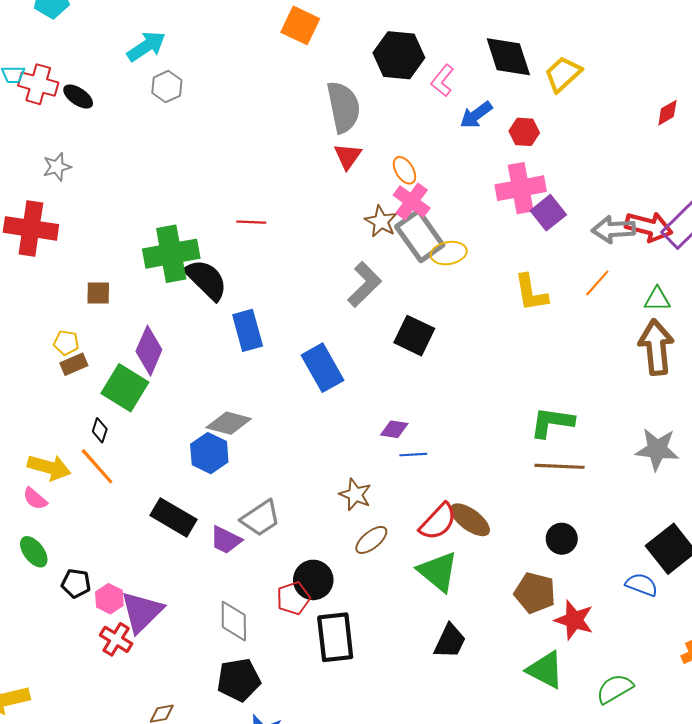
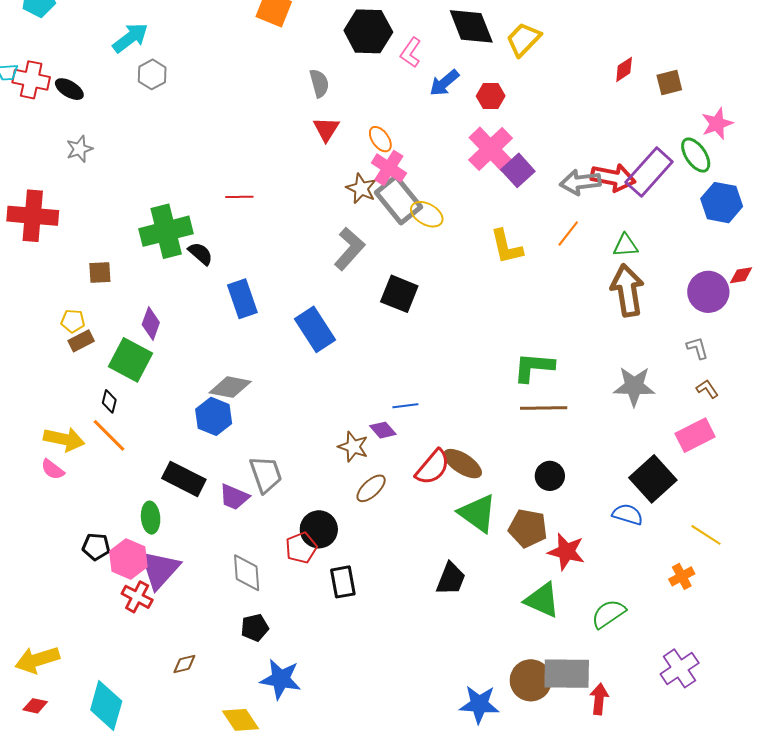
gray semicircle: (343, 107) -> (319, 83), size x0.6
gray star: (57, 167) -> (79, 149), moved
pink cross: (521, 188) -> (491, 149), turned -30
yellow ellipse: (449, 253) -> (427, 214), turned 44
black semicircle: (206, 280) -> (201, 254), size x0.6
purple diamond: (149, 351) -> (151, 324), size x0.7
purple diamond: (394, 429) -> (383, 430), moved, turned 44
gray trapezoid: (261, 518) -> (266, 474), turned -72
green ellipse: (34, 552) -> (151, 518), moved, turned 36
green triangle: (438, 572) -> (478, 513), moved
pink hexagon: (109, 599) -> (128, 559), size x1.4
black rectangle: (335, 637) -> (343, 582), size x0.7
black pentagon: (239, 680) -> (255, 628), size x0.7

